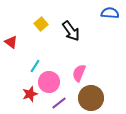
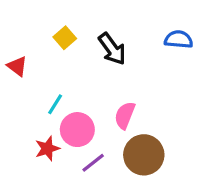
blue semicircle: (110, 13) -> (179, 39), moved

